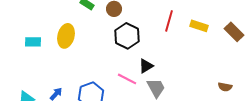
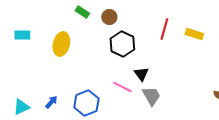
cyan rectangle: (33, 42) -> (22, 35), moved
black triangle: (146, 66) -> (141, 74), turned -35

